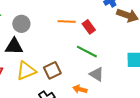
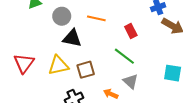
orange line: (67, 21) -> (96, 18), moved
black triangle: (14, 46) -> (72, 38), moved

